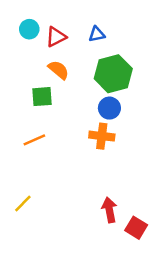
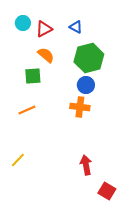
blue triangle: (97, 34) -> (76, 27), turned 40
red square: (136, 228) -> (107, 191), moved

